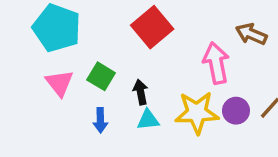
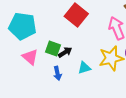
black arrow: (141, 92) -> (65, 52), moved, turned 80

